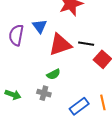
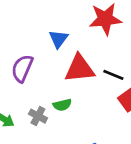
purple semicircle: (16, 35) -> (22, 68), moved
gray cross: (44, 93) -> (38, 116), moved

